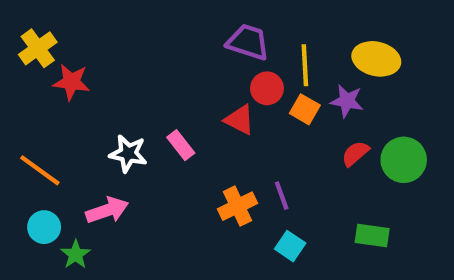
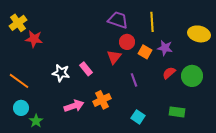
yellow ellipse: (376, 59) -> (199, 34), moved
yellow line: (305, 65) -> (152, 22), moved
red triangle: (240, 120) -> (114, 57), turned 42
purple line: (282, 196) -> (134, 80), moved
orange cross: (238, 206) -> (102, 100), moved
pink arrow: (107, 210) -> (74, 106), moved

